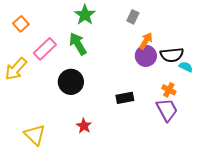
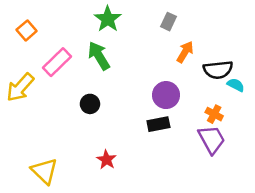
purple circle: (146, 56) -> (166, 95), moved
black circle: (71, 82) -> (90, 104), size x0.6

